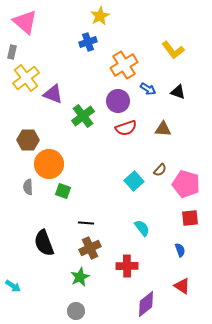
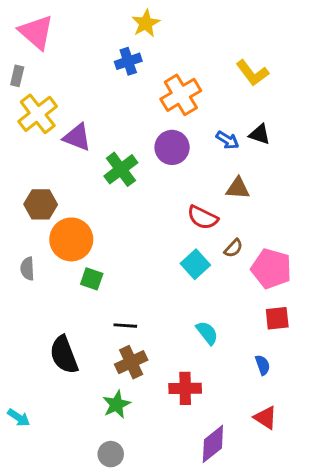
blue arrow: (148, 89) -> (228, 140), moved
red semicircle: (126, 128) -> (203, 218), moved, turned 45
gray semicircle: (28, 187) -> (27, 269), moved

